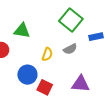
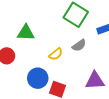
yellow semicircle: (47, 54) -> (56, 54), turned 40

